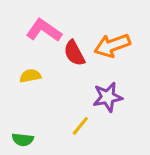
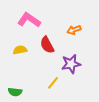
orange arrow: (112, 46) -> (74, 30), size x0.6
red semicircle: (74, 53) -> (47, 45), moved

